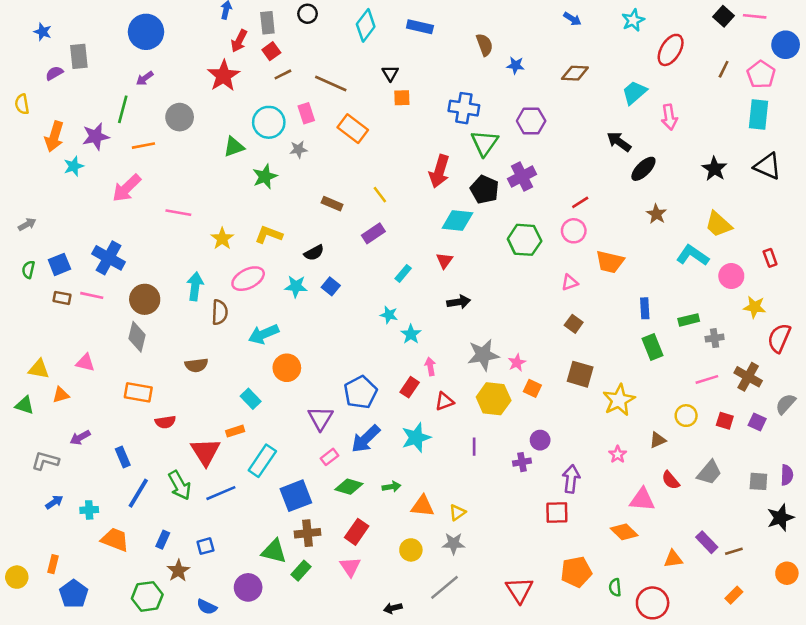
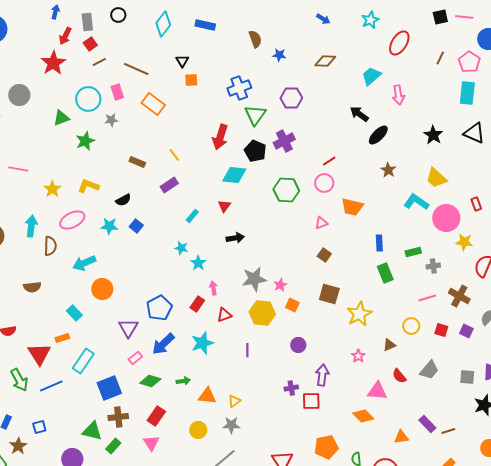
black square: (724, 16) -> (440, 17), turned 35
blue cross: (464, 108) -> (239, 88), turned -30
pink circle: (731, 276) -> (446, 218), size x1.4
purple cross: (522, 462) -> (291, 388), moved

